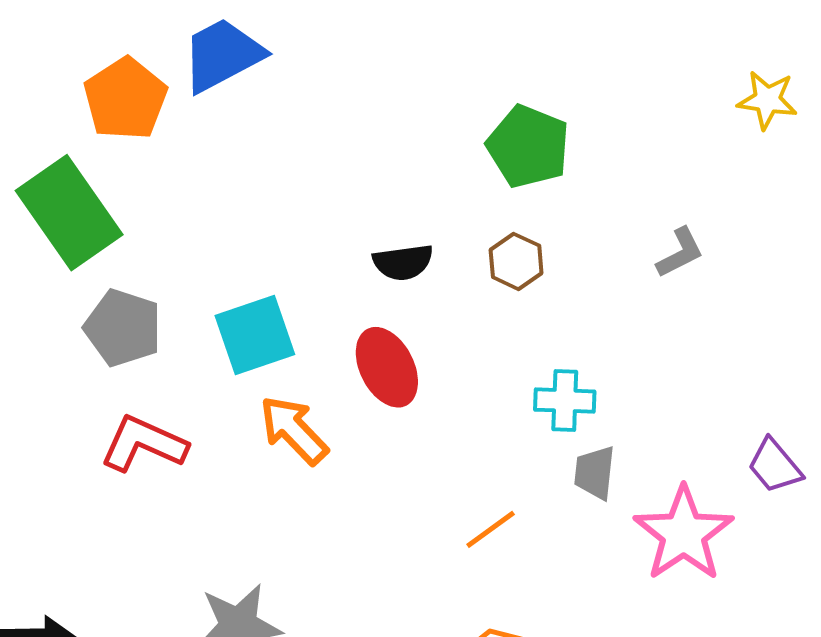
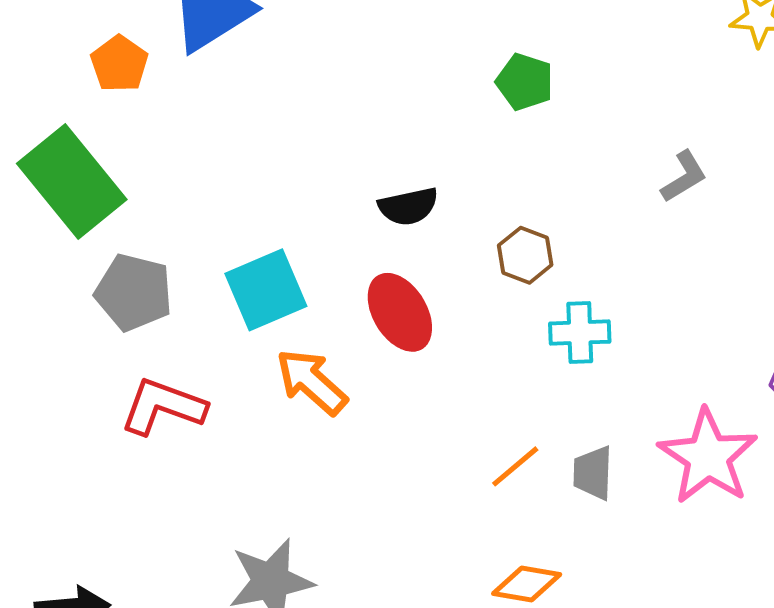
orange pentagon: (125, 99) -> (119, 64), size x0.7
green pentagon: (528, 146) -> (525, 82), size x0.7
brown hexagon: (516, 261) -> (525, 255), moved
gray trapezoid: (595, 473) -> (593, 473), moved

